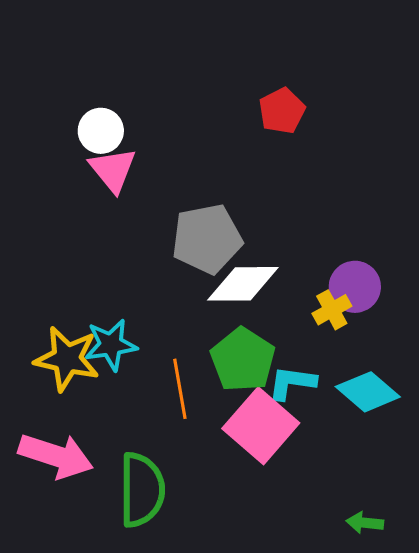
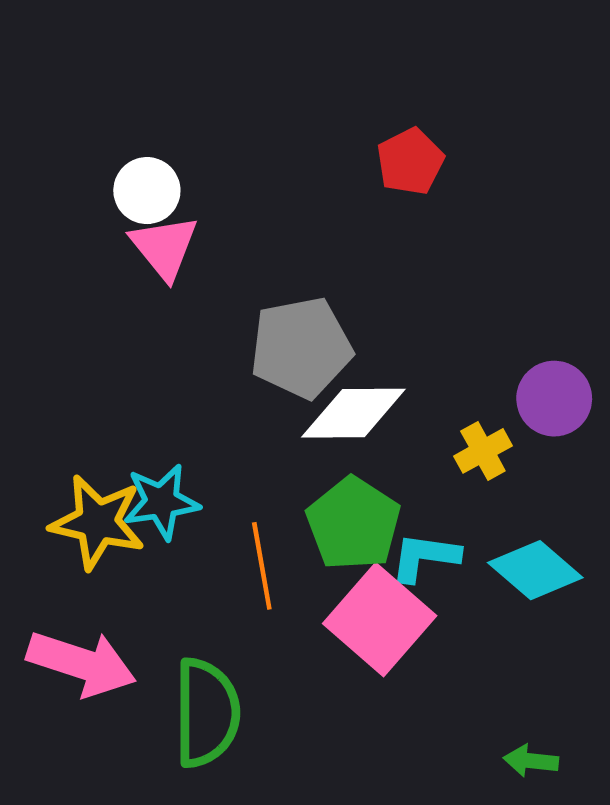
purple circle: (355, 287) -> (554, 399), moved

